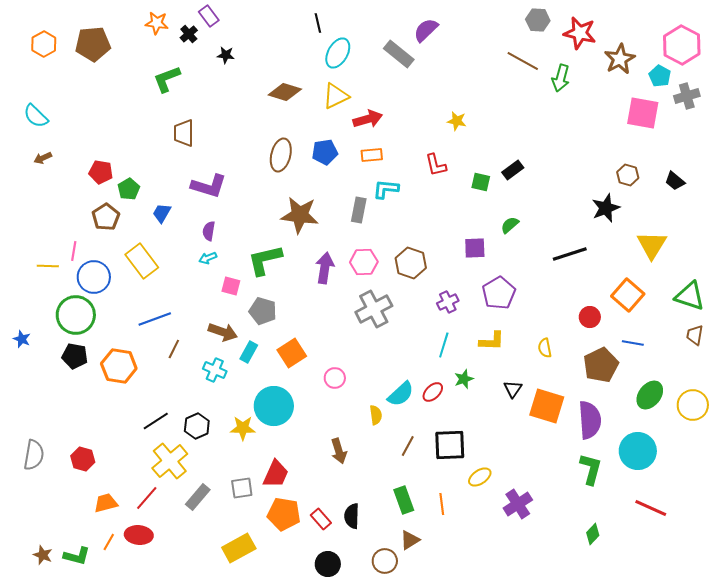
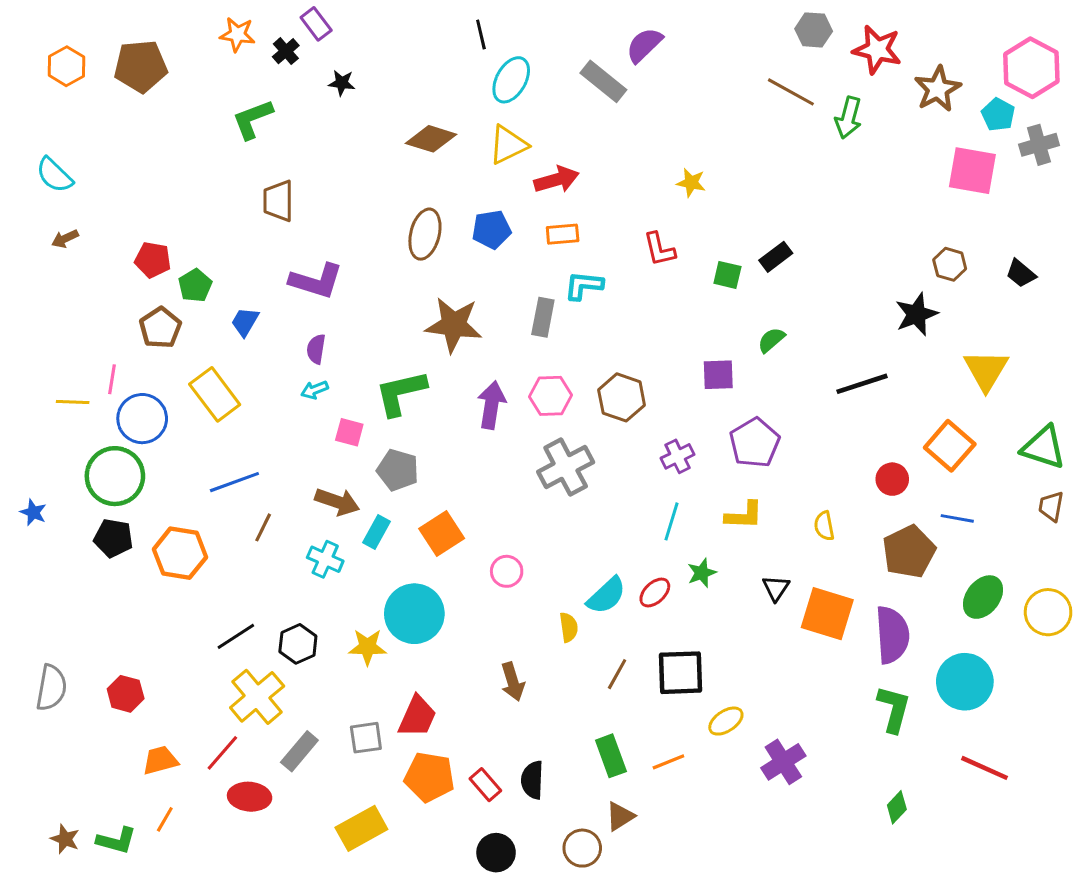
orange line: (442, 504) -> (668, 762), turned 75
red ellipse: (139, 535) -> (250, 797), moved

